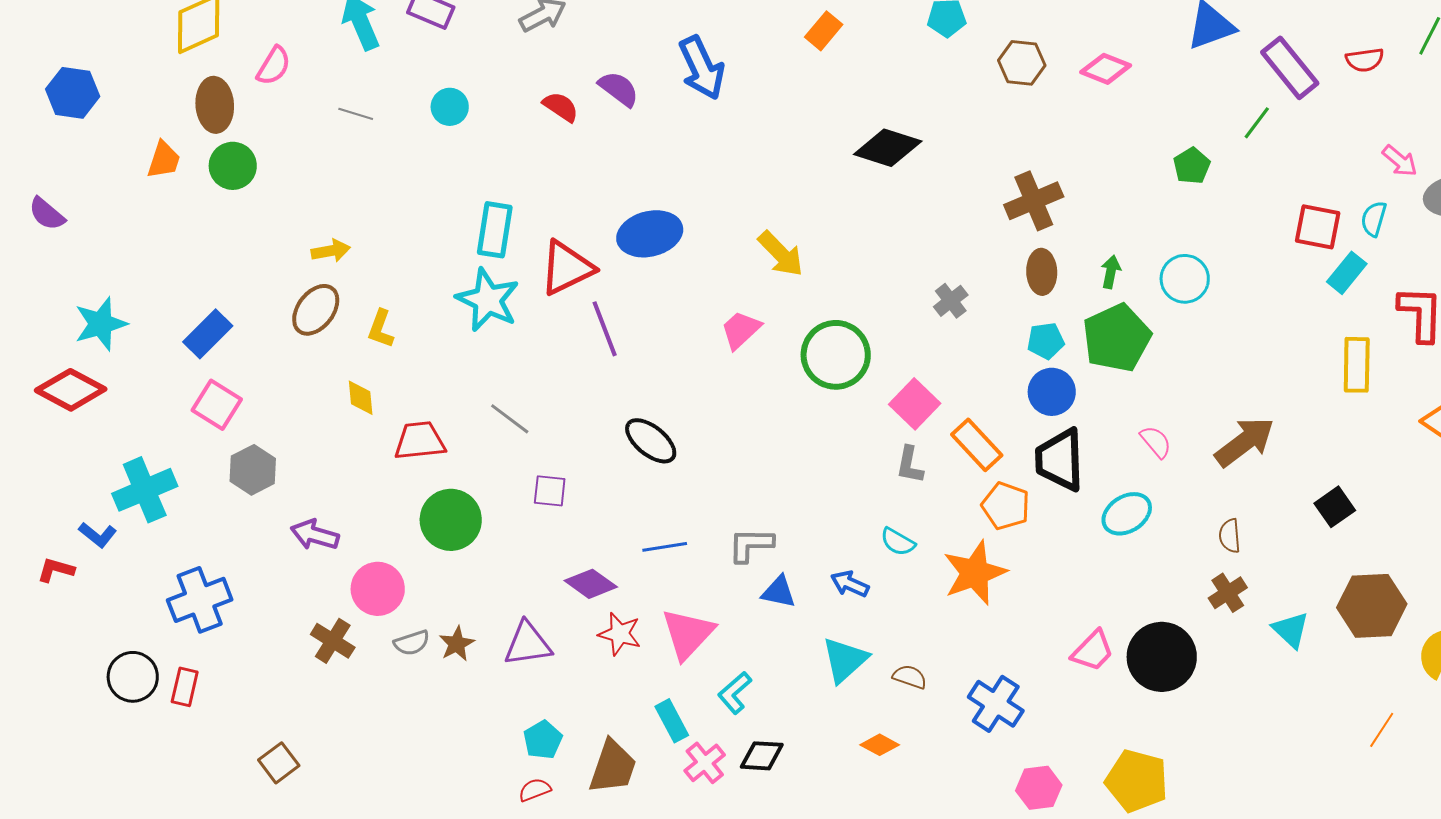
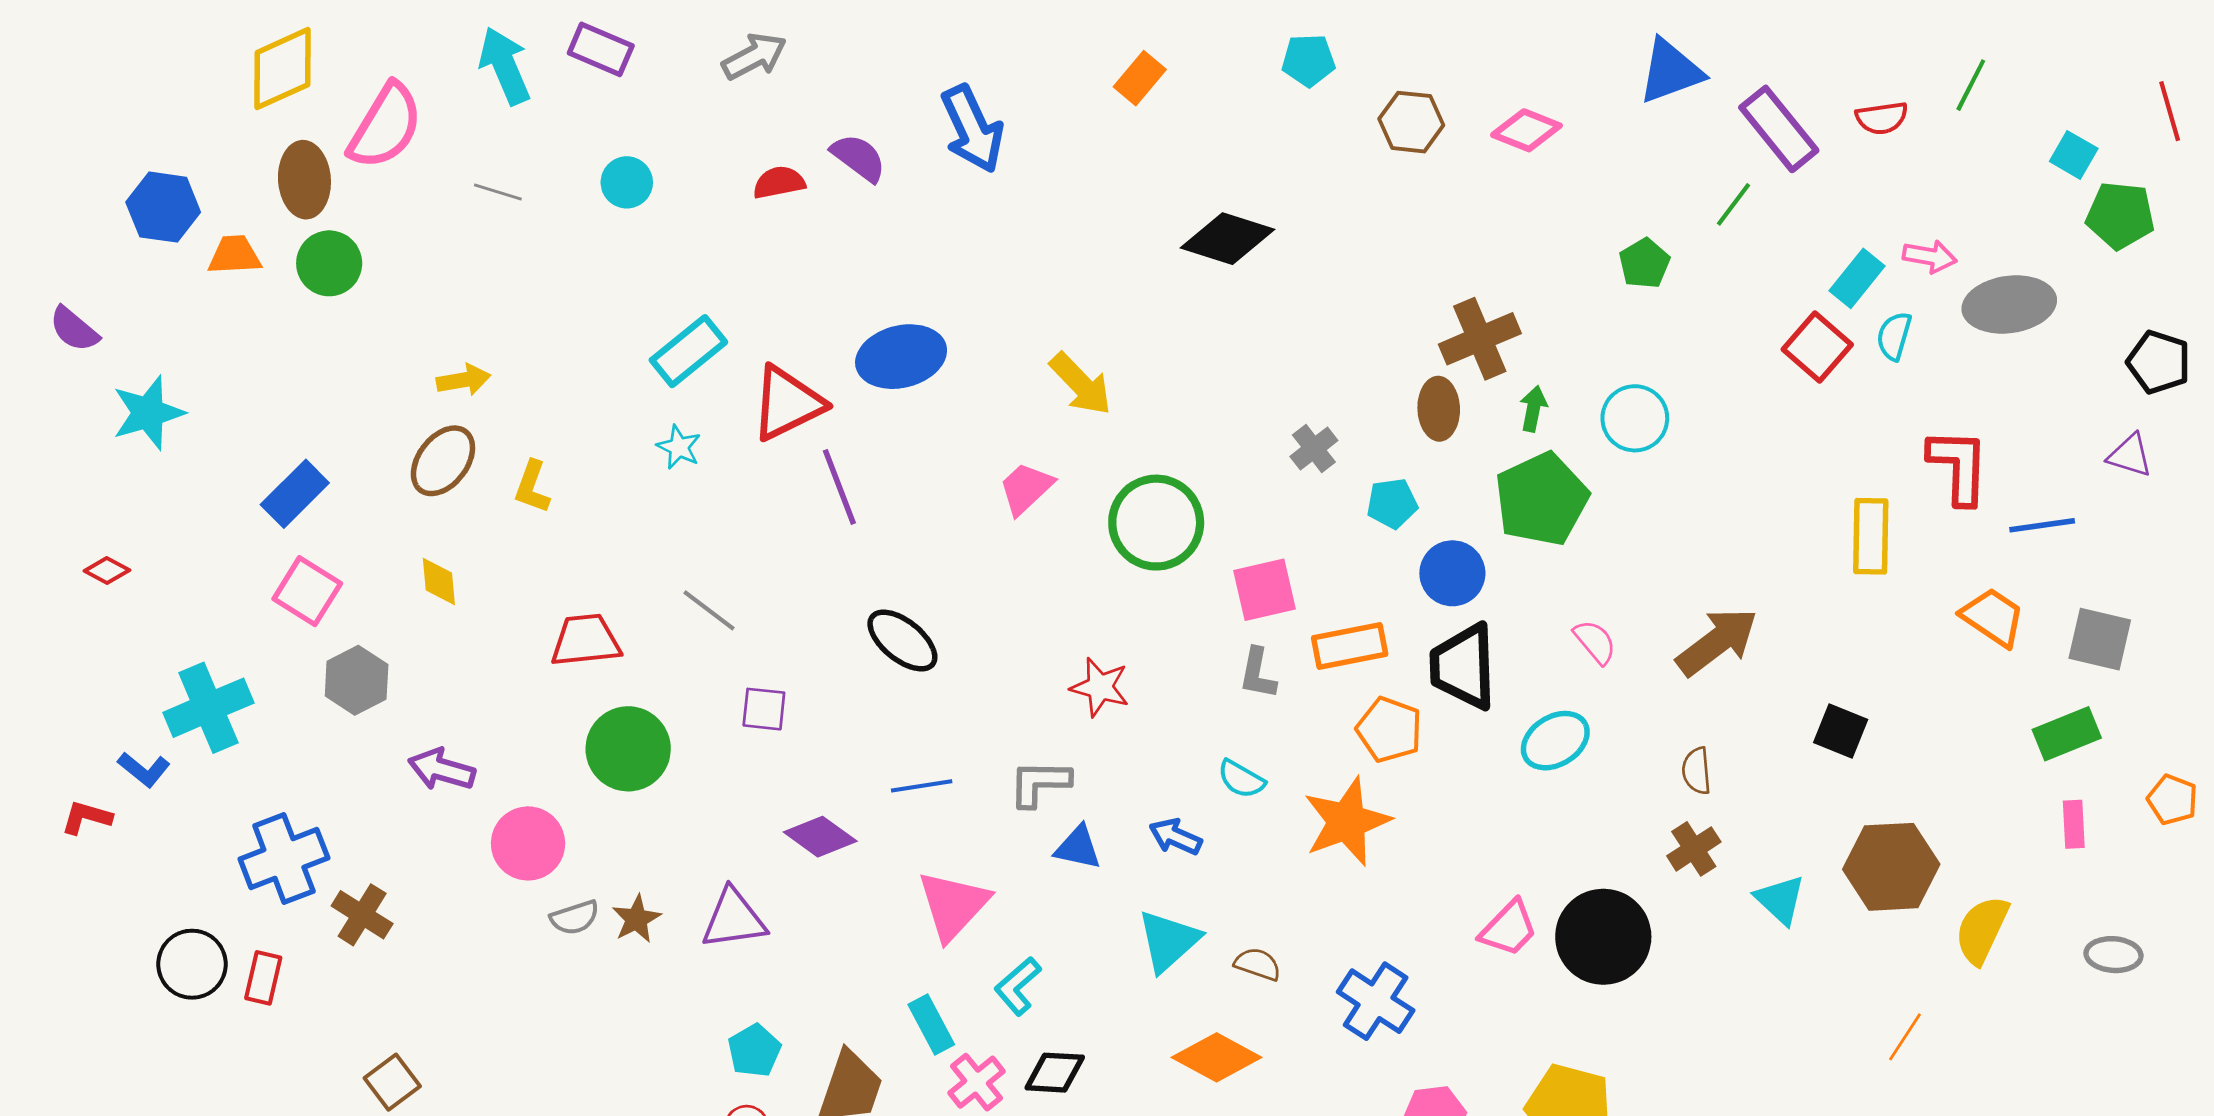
pink semicircle: (274, 66) -> (385, 126), size x1.6
blue hexagon: (73, 93) -> (163, 207), moved
red semicircle: (561, 107) -> (779, 182), turned -45
orange trapezoid: (164, 160) -> (235, 255), turned -111
pink arrow: (1400, 161) -> (1930, 256), turned -30
brown cross: (1034, 201) -> (1480, 339), moved
red square: (1318, 227) -> (1817, 347), turned 30
cyan rectangle: (495, 230) -> (688, 351), turned 42
cyan rectangle: (1347, 273) -> (1857, 278), moved
cyan star: (488, 300) -> (679, 447), size x0.5
cyan star: (101, 324) -> (148, 413), moved
cyan pentagon: (1046, 341) -> (1392, 503), moved
red diamond: (71, 390) -> (107, 571), size x0.5
yellow diamond: (361, 398) -> (439, 582), moved
pink square: (915, 404) -> (1265, 590), turned 33
orange rectangle: (977, 445) -> (1350, 646), turned -58
black square: (1335, 507) -> (1841, 731), turned -33
red star: (620, 634) -> (1100, 687), moved
brown cross: (333, 641) -> (362, 915), moved
orange diamond: (880, 745) -> (1217, 1057), size x1.6

